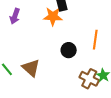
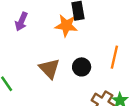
brown triangle: (31, 68) -> (49, 69), moved

